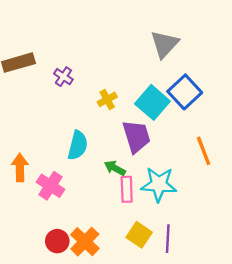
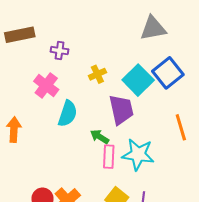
gray triangle: (165, 44) -> (153, 28), turned 32
purple cross: (63, 77) -> (60, 51), turned -30
pink cross: (50, 186) -> (46, 85), moved

